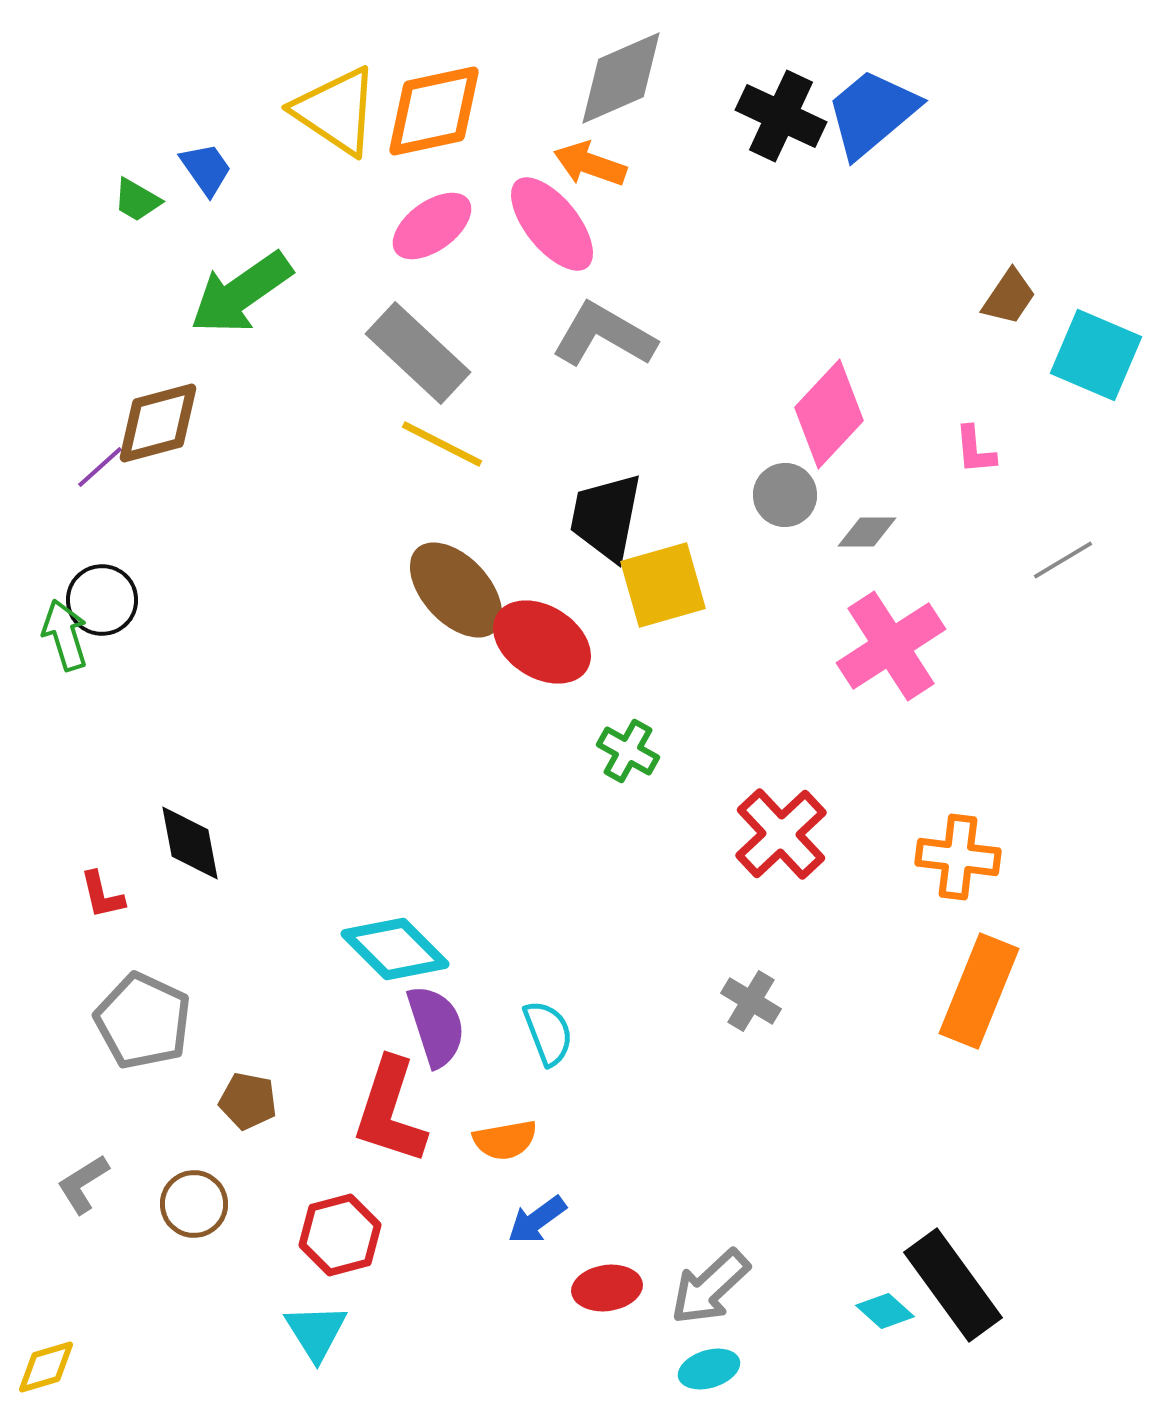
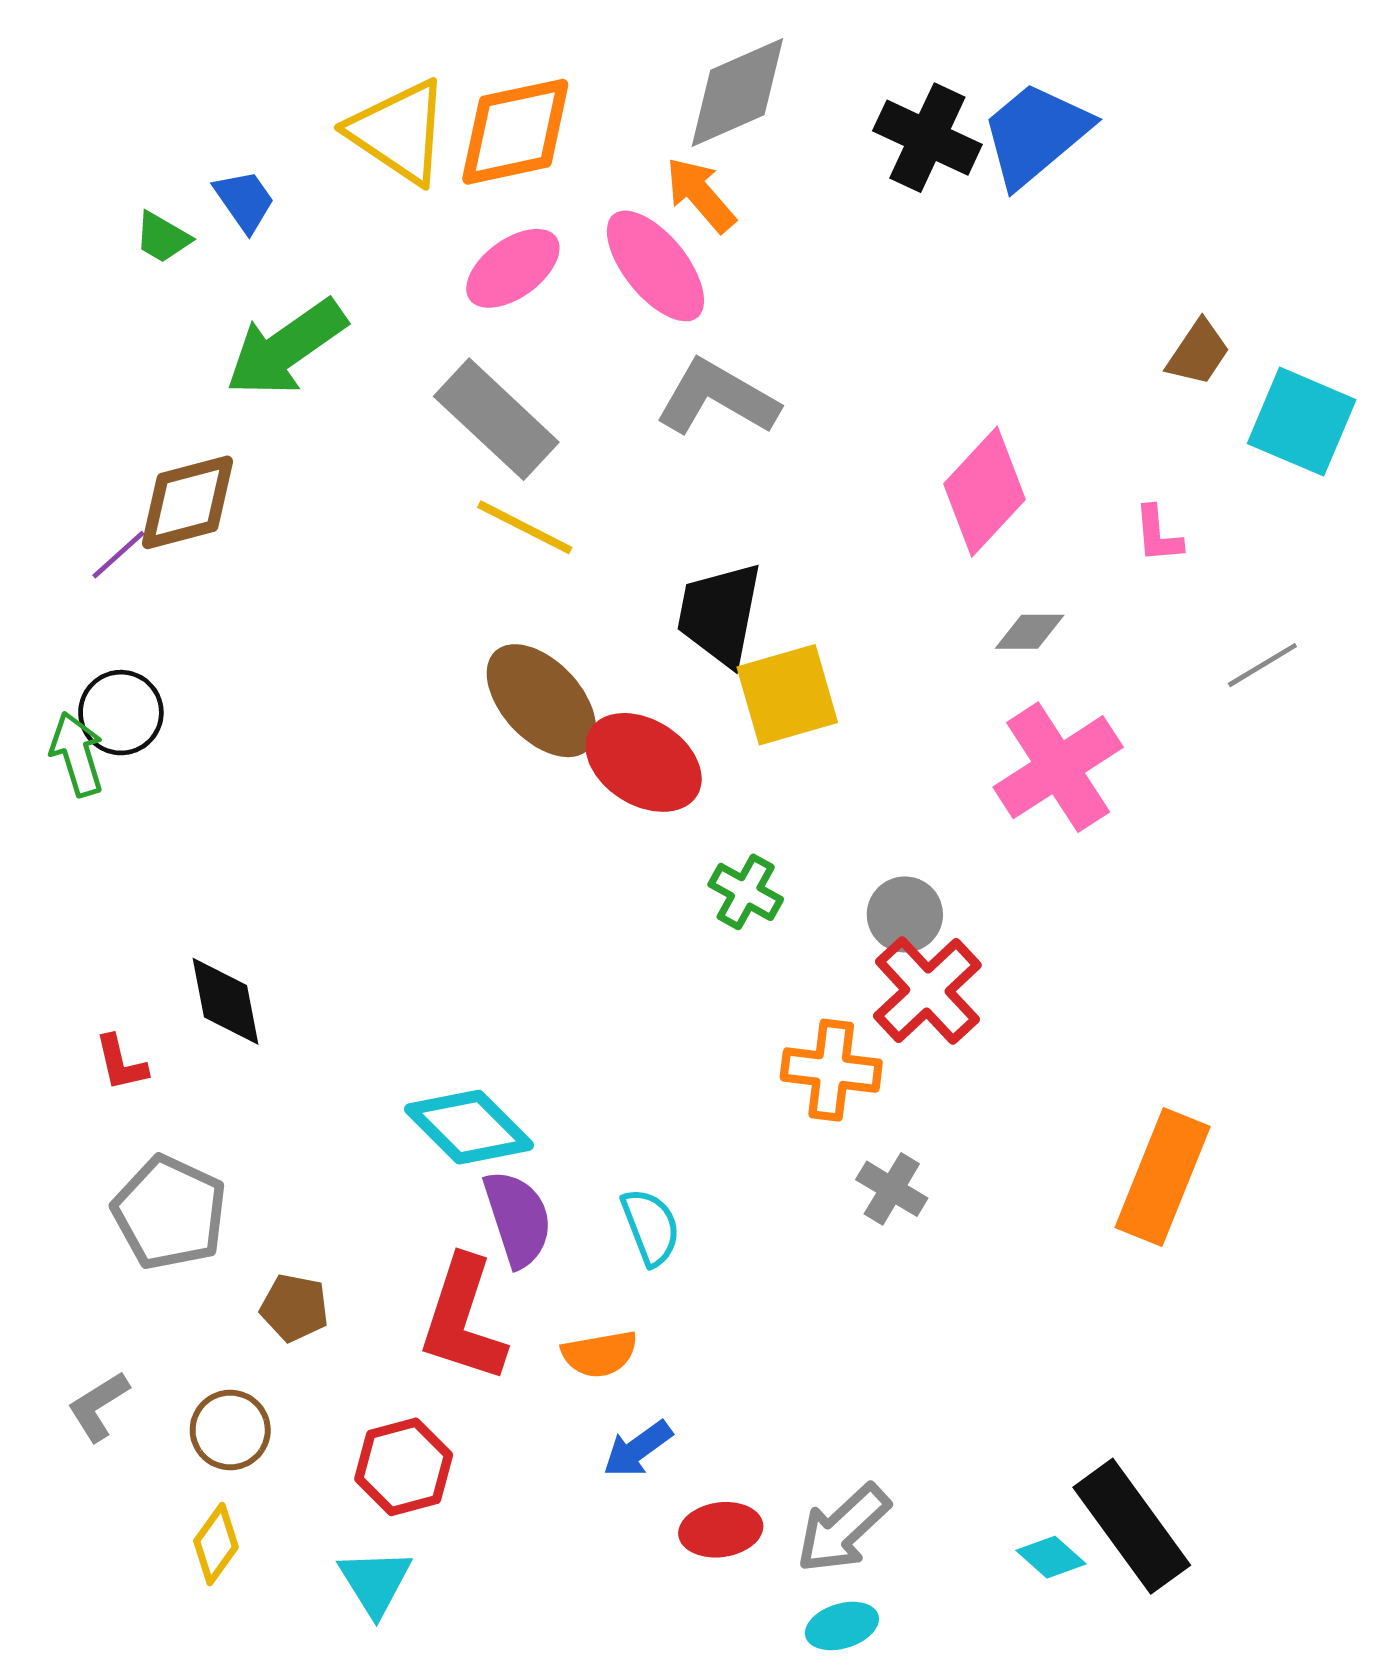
orange arrow: (590, 164) -> (701, 195), turned 30
gray circle: (785, 495) -> (905, 914), moved
orange cross: (958, 857) -> (831, 1070), moved
yellow diamond: (46, 1367) -> (216, 1544), moved, turned -38

